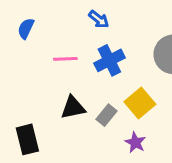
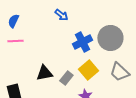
pink line: (65, 59) -> (15, 41), moved
blue cross: (109, 60) -> (82, 42), moved

